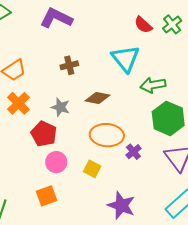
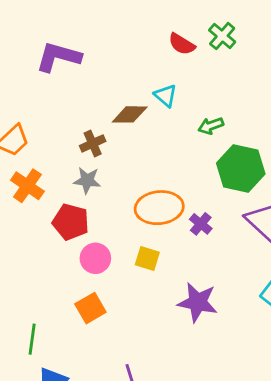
cyan triangle: (125, 59) -> (166, 96), size x0.6
brown cross: (69, 65) -> (93, 143), moved
green arrow: (153, 85) -> (211, 126), size x0.7
brown diamond: (98, 98) -> (130, 114), moved

